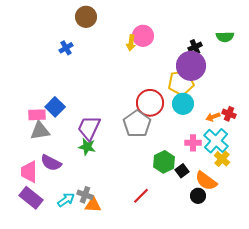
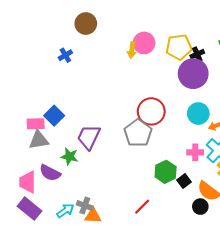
yellow pentagon: (181, 83) -> (179, 47), moved
cyan circle: (183, 104) -> (198, 114), moved
green star: (87, 147) -> (69, 156), moved

